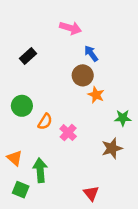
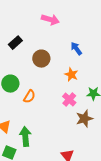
blue arrow: (91, 54) -> (76, 49), moved
brown circle: (83, 75) -> (41, 59), moved
pink cross: (68, 133) -> (69, 100), moved

